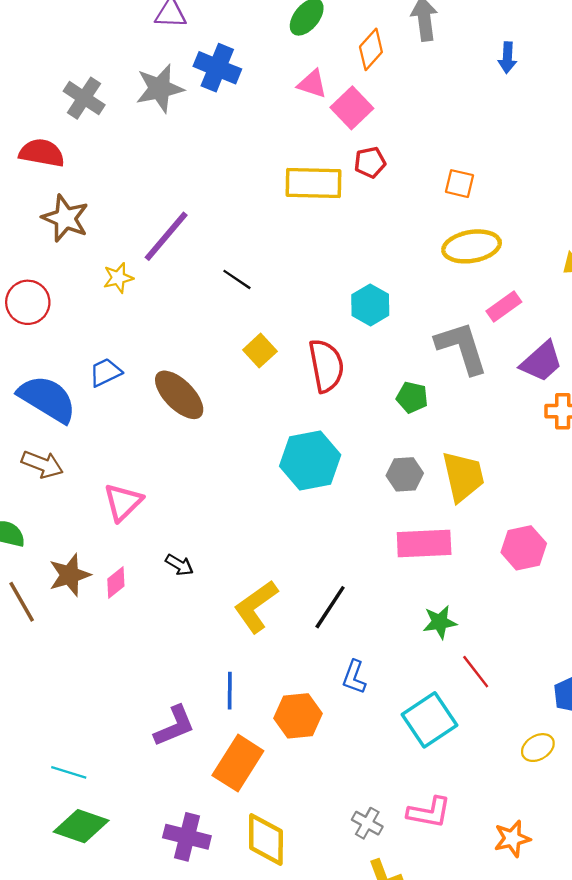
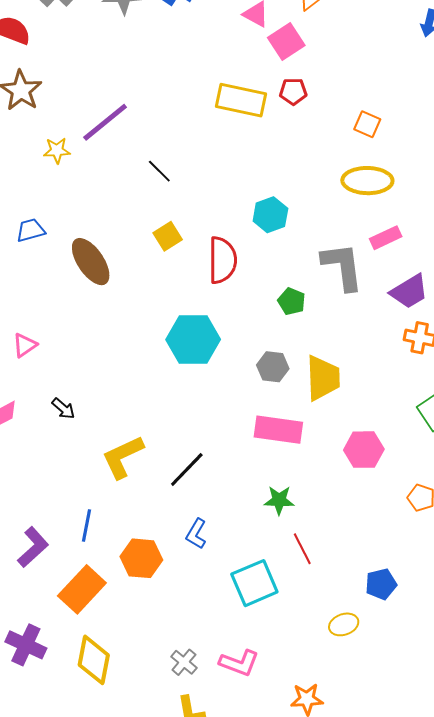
pink triangle: (123, 502) -> (25, 345), size x0.7
purple L-shape: (174, 726) -> (33, 547), turned -30

